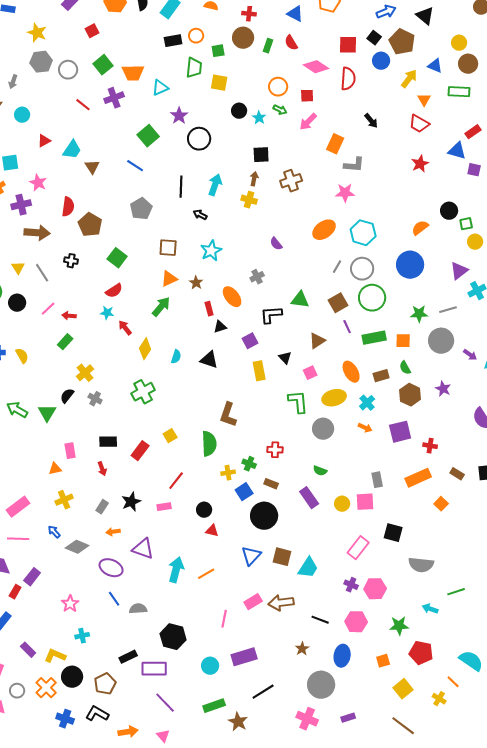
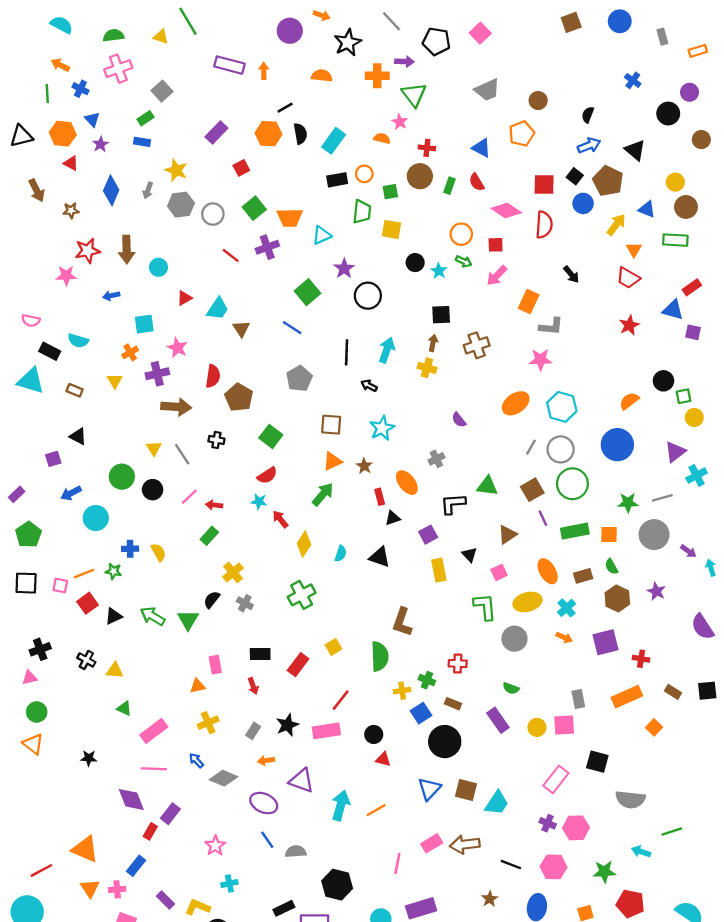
gray arrow: (13, 82) -> (148, 190), moved
pink rectangle: (164, 507) -> (326, 731), size x1.6

